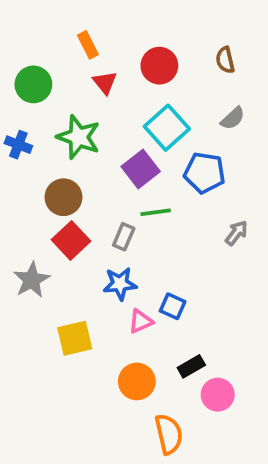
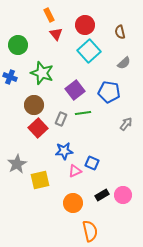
orange rectangle: (88, 45) -> (49, 15), moved
red circle: (159, 66) -> (85, 25), moved
red triangle: (105, 83) -> (56, 34), moved
cyan square: (167, 128) -> (89, 51), moved
gray rectangle: (124, 237) -> (61, 119), moved
gray star: (32, 280) -> (17, 164), moved
pink circle: (218, 395) -> (123, 195), moved

